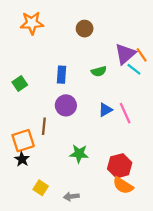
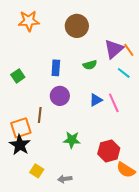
brown circle: (85, 29) -> (77, 26), size x1.5
cyan line: (134, 69) -> (124, 73), moved
black star: (22, 159) -> (20, 145), size x1.5
orange semicircle: (123, 186) -> (126, 170), moved

